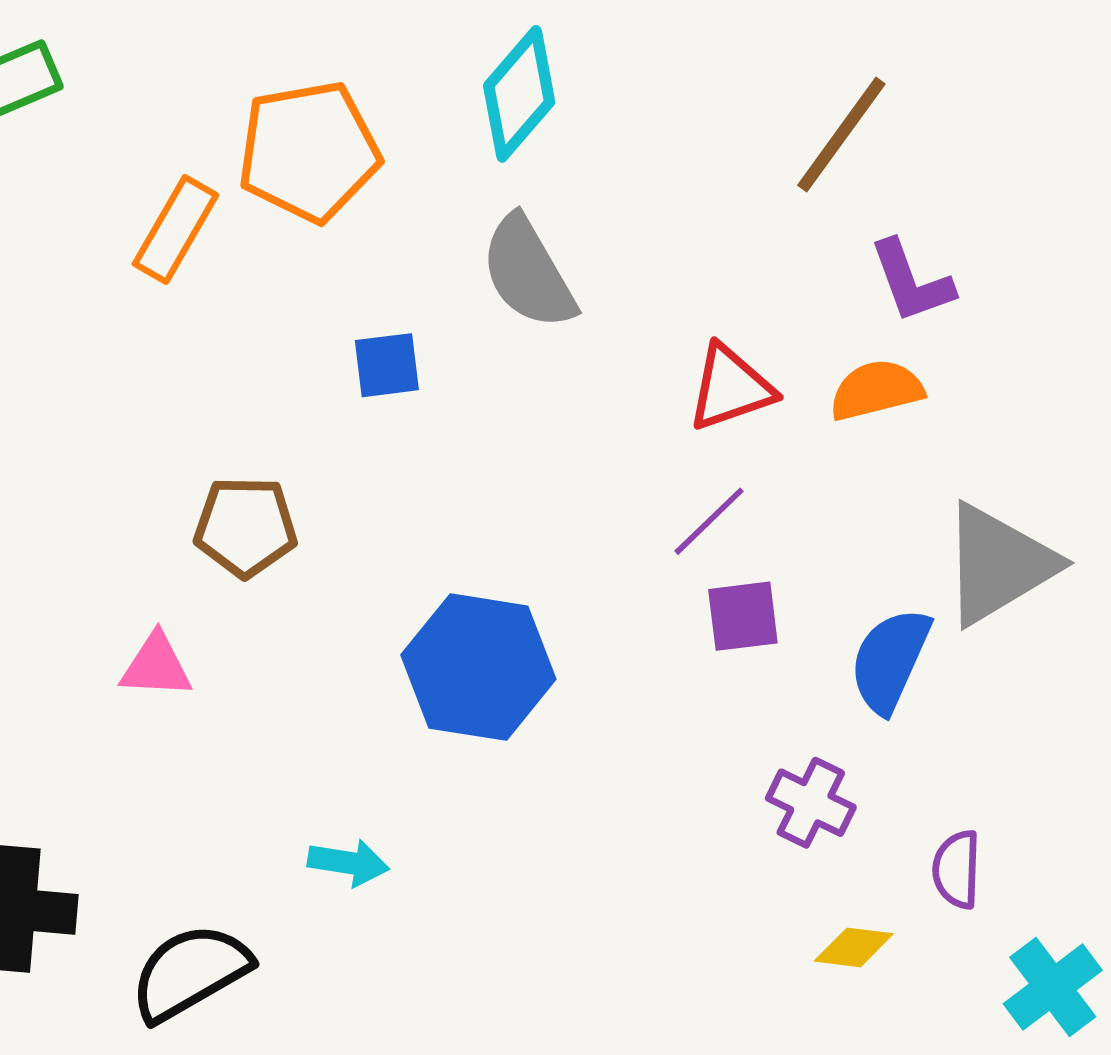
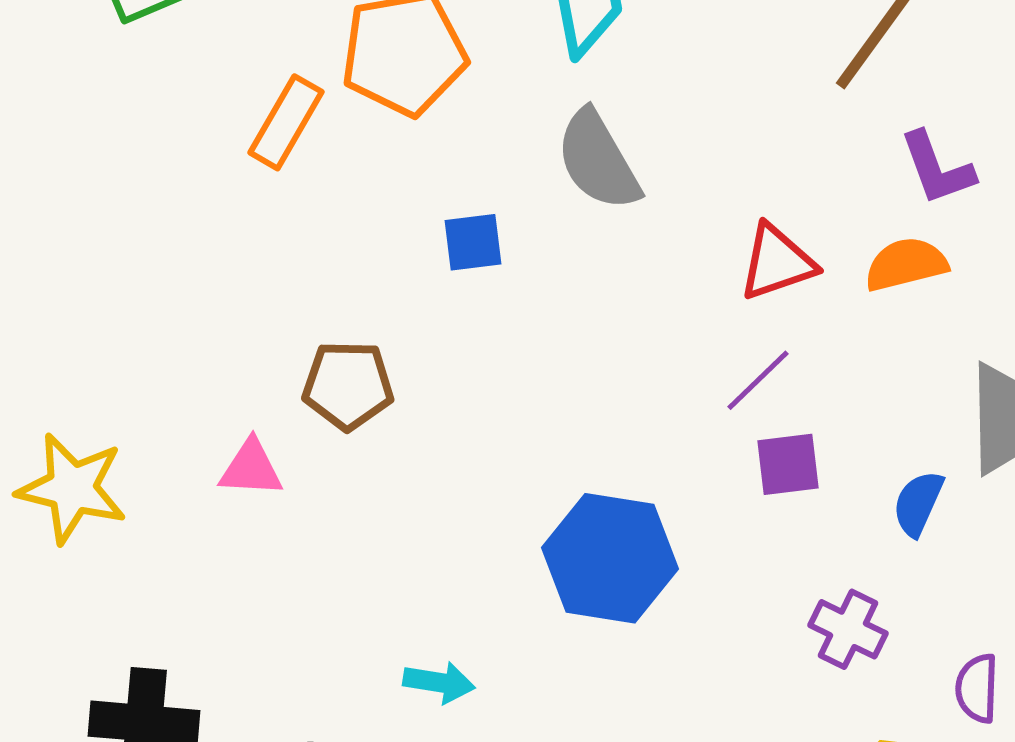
blue semicircle: (890, 660) -> (918, 503), size x0.7
pink triangle: (156, 666) -> (251, 468), moved
blue hexagon: (478, 667) -> (610, 558), moved

